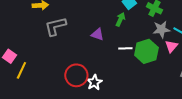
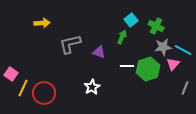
gray L-shape: (55, 26) -> (70, 44), moved
red circle: (76, 75) -> (44, 93), moved
white star: (94, 82) -> (92, 87), moved

